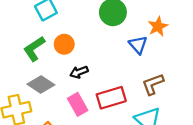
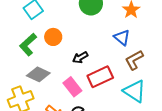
blue triangle: (138, 45) -> (122, 37), moved
black arrow: (79, 72) -> (80, 57), moved

